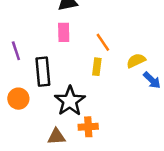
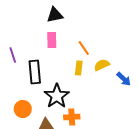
yellow semicircle: (136, 61) -> (102, 65), moved
orange circle: (18, 99) -> (23, 109), moved

